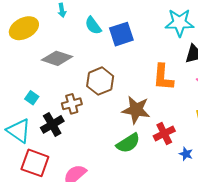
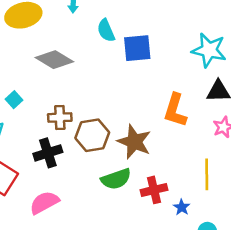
brown hexagon: (100, 81) -> (92, 135), moved
black cross: (52, 124) -> (48, 153), moved
red cross: (164, 133) -> (154, 190), moved

